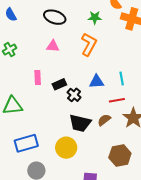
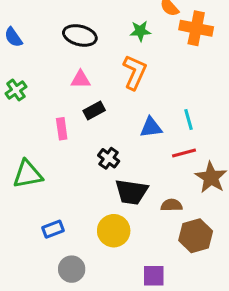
black rectangle: (59, 84) -> (94, 110), moved
black cross: (74, 95) -> (109, 158), moved
brown semicircle: (104, 120) -> (171, 205), moved, turned 40
blue rectangle: (26, 143) -> (53, 229), size x0.6

